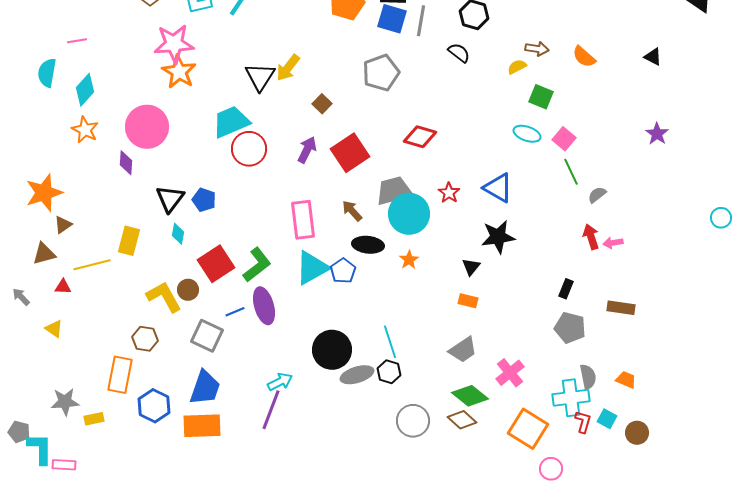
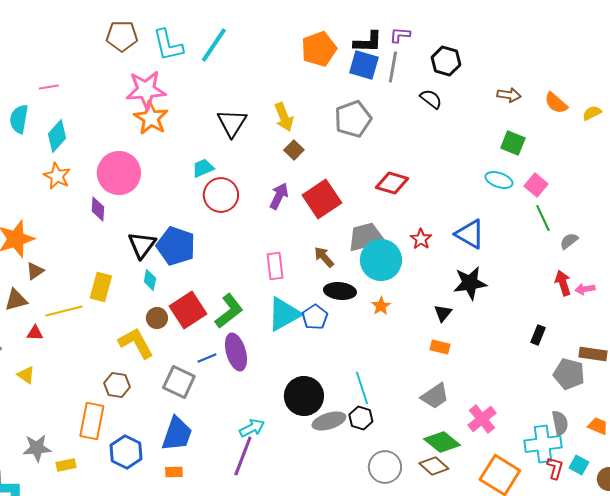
yellow semicircle: (517, 67) -> (592, 113), moved
yellow arrow: (288, 68) -> (284, 117), moved, turned -60
cyan trapezoid: (231, 122) -> (203, 168), size x0.6
blue pentagon: (204, 200) -> (176, 246), size x1.6
pink rectangle: (303, 220) -> (275, 266), size x0.7
brown circle: (188, 290) -> (157, 318), moved
gray pentagon: (570, 328) -> (569, 374), moved
orange rectangle: (202, 426) -> (174, 472), size x0.5

